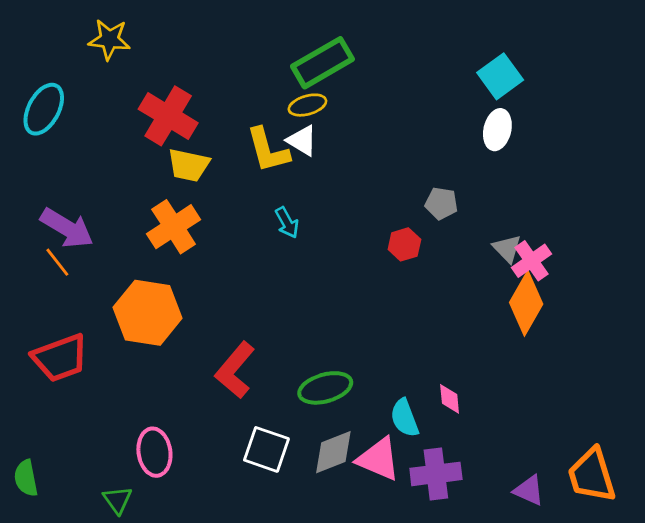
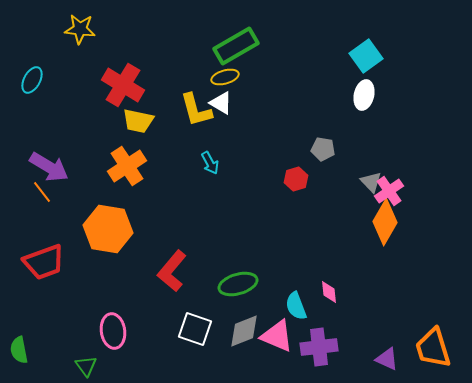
cyan ellipse: (44, 109) -> (32, 80), size x0.7

